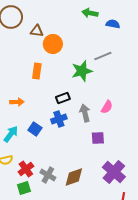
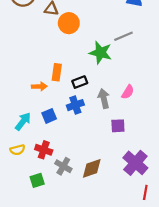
orange rectangle: (37, 71) -> (57, 72), moved
green star: (82, 71) -> (100, 53), turned 30
orange arrow: (17, 102) -> (39, 86), moved
blue square: (35, 129) -> (49, 116), turned 32
red cross: (26, 169) -> (44, 150), moved, turned -35

